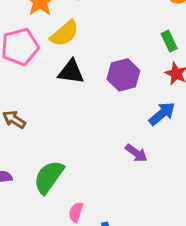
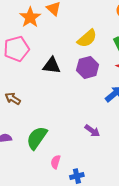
yellow semicircle: (65, 33) -> (87, 38), moved
purple arrow: (136, 153) -> (92, 131), moved

